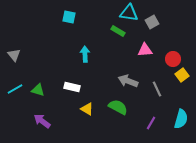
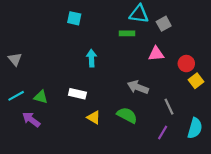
green rectangle: (118, 31) -> (127, 33), turned -32
gray line: (157, 89) -> (169, 107), moved
purple arrow: (42, 121) -> (31, 120), moved

